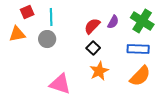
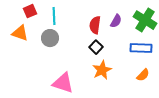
red semicircle: (92, 26) -> (95, 25), turned -36
orange triangle: (17, 34) -> (20, 33), turned 30
orange semicircle: (140, 76) -> (143, 75), size x0.6

